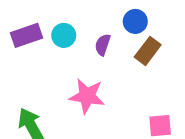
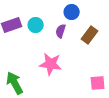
blue circle: (135, 21) -> (72, 12), moved

